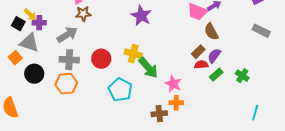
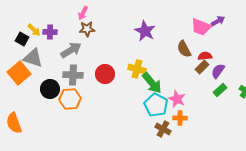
purple cross: (39, 23) -> (50, 32), moved
brown semicircle: (211, 32) -> (184, 49), moved
orange square: (15, 58) -> (19, 73), size x1.6
red semicircle: (201, 65) -> (205, 56), moved
black circle: (34, 74) -> (50, 89), moved
cyan pentagon: (120, 90) -> (156, 105), moved
brown cross: (159, 114) -> (163, 129), turned 35

